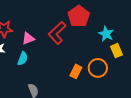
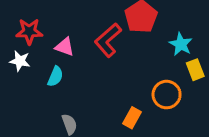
pink triangle: (28, 38) -> (65, 47), turned 40
orange rectangle: (76, 71) -> (132, 118), moved

